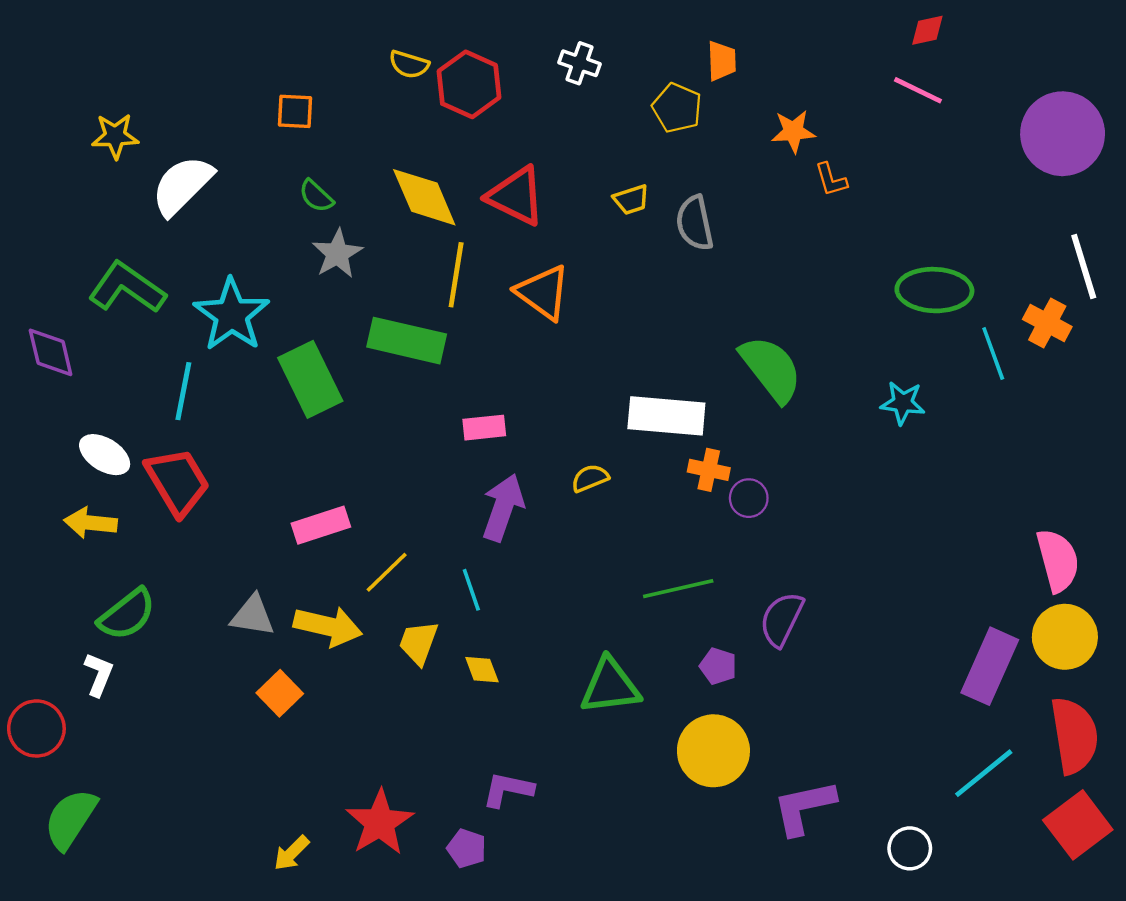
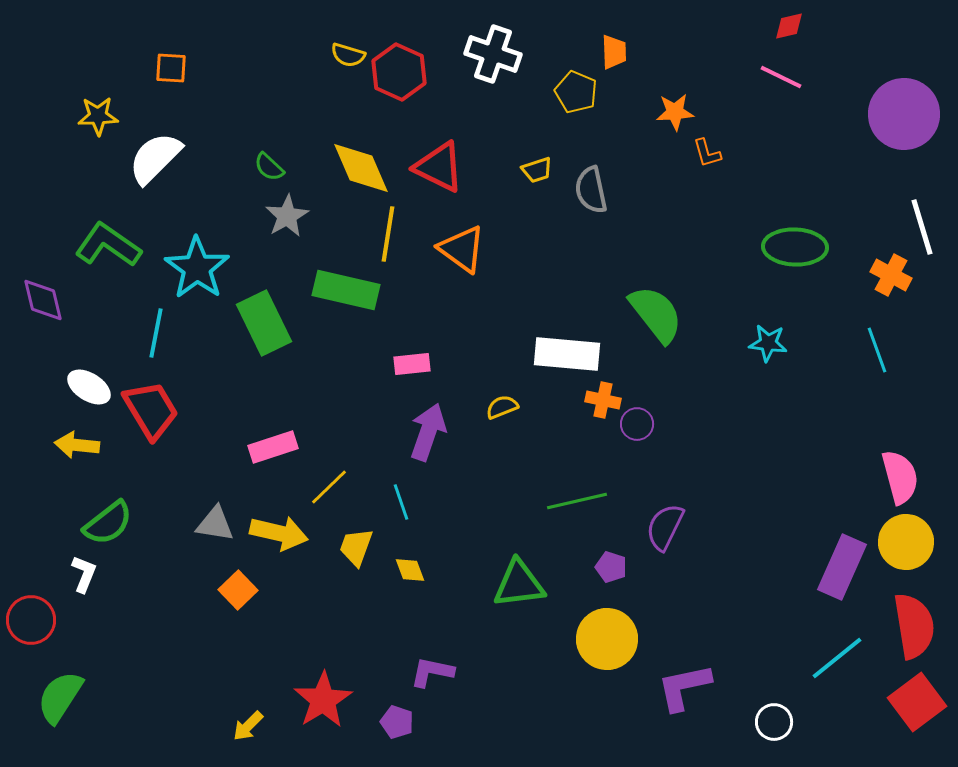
white cross: (579, 63) -> (493, 54), size x1.6
orange square: (295, 111) -> (171, 68), moved
cyan line: (993, 354) -> (877, 350), moved

